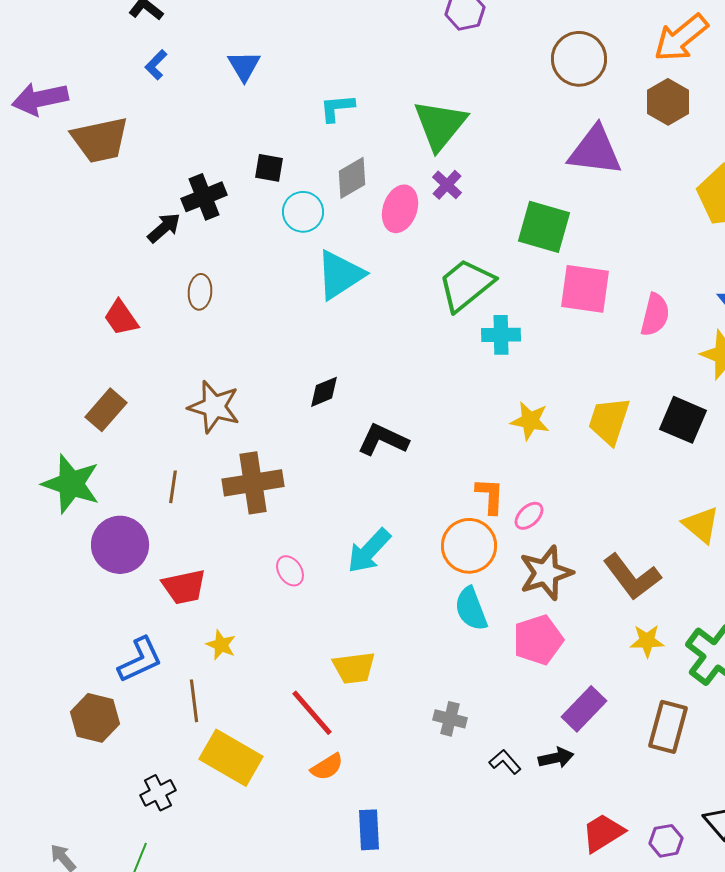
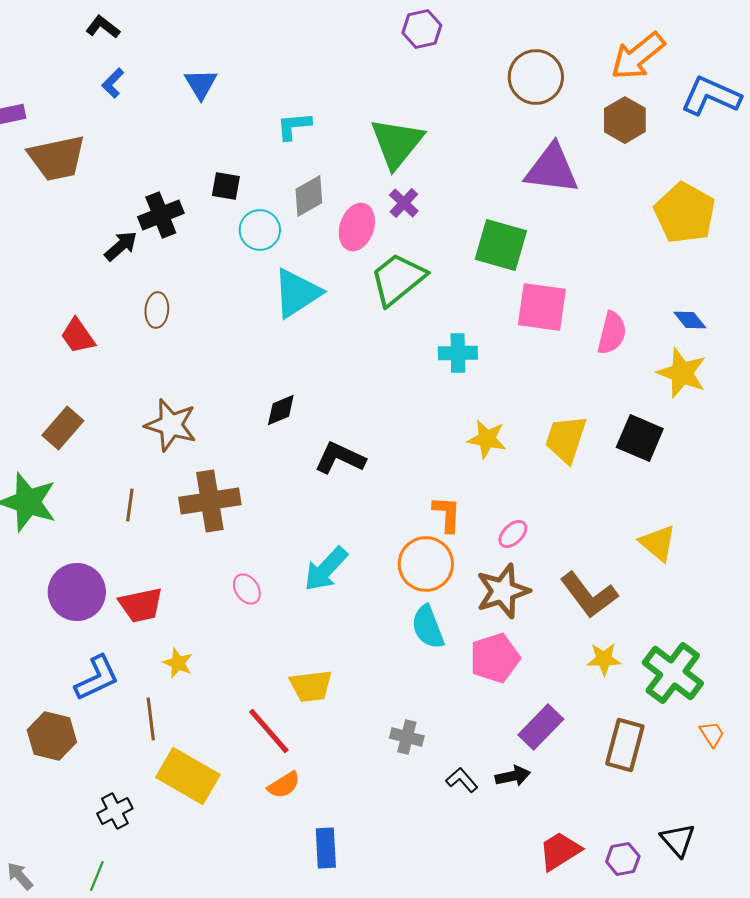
green trapezoid: (466, 285) -> (398, 279), moved
pink ellipse: (529, 516) -> (513, 534), moved
purple circle: (120, 545) -> (77, 592), moved

